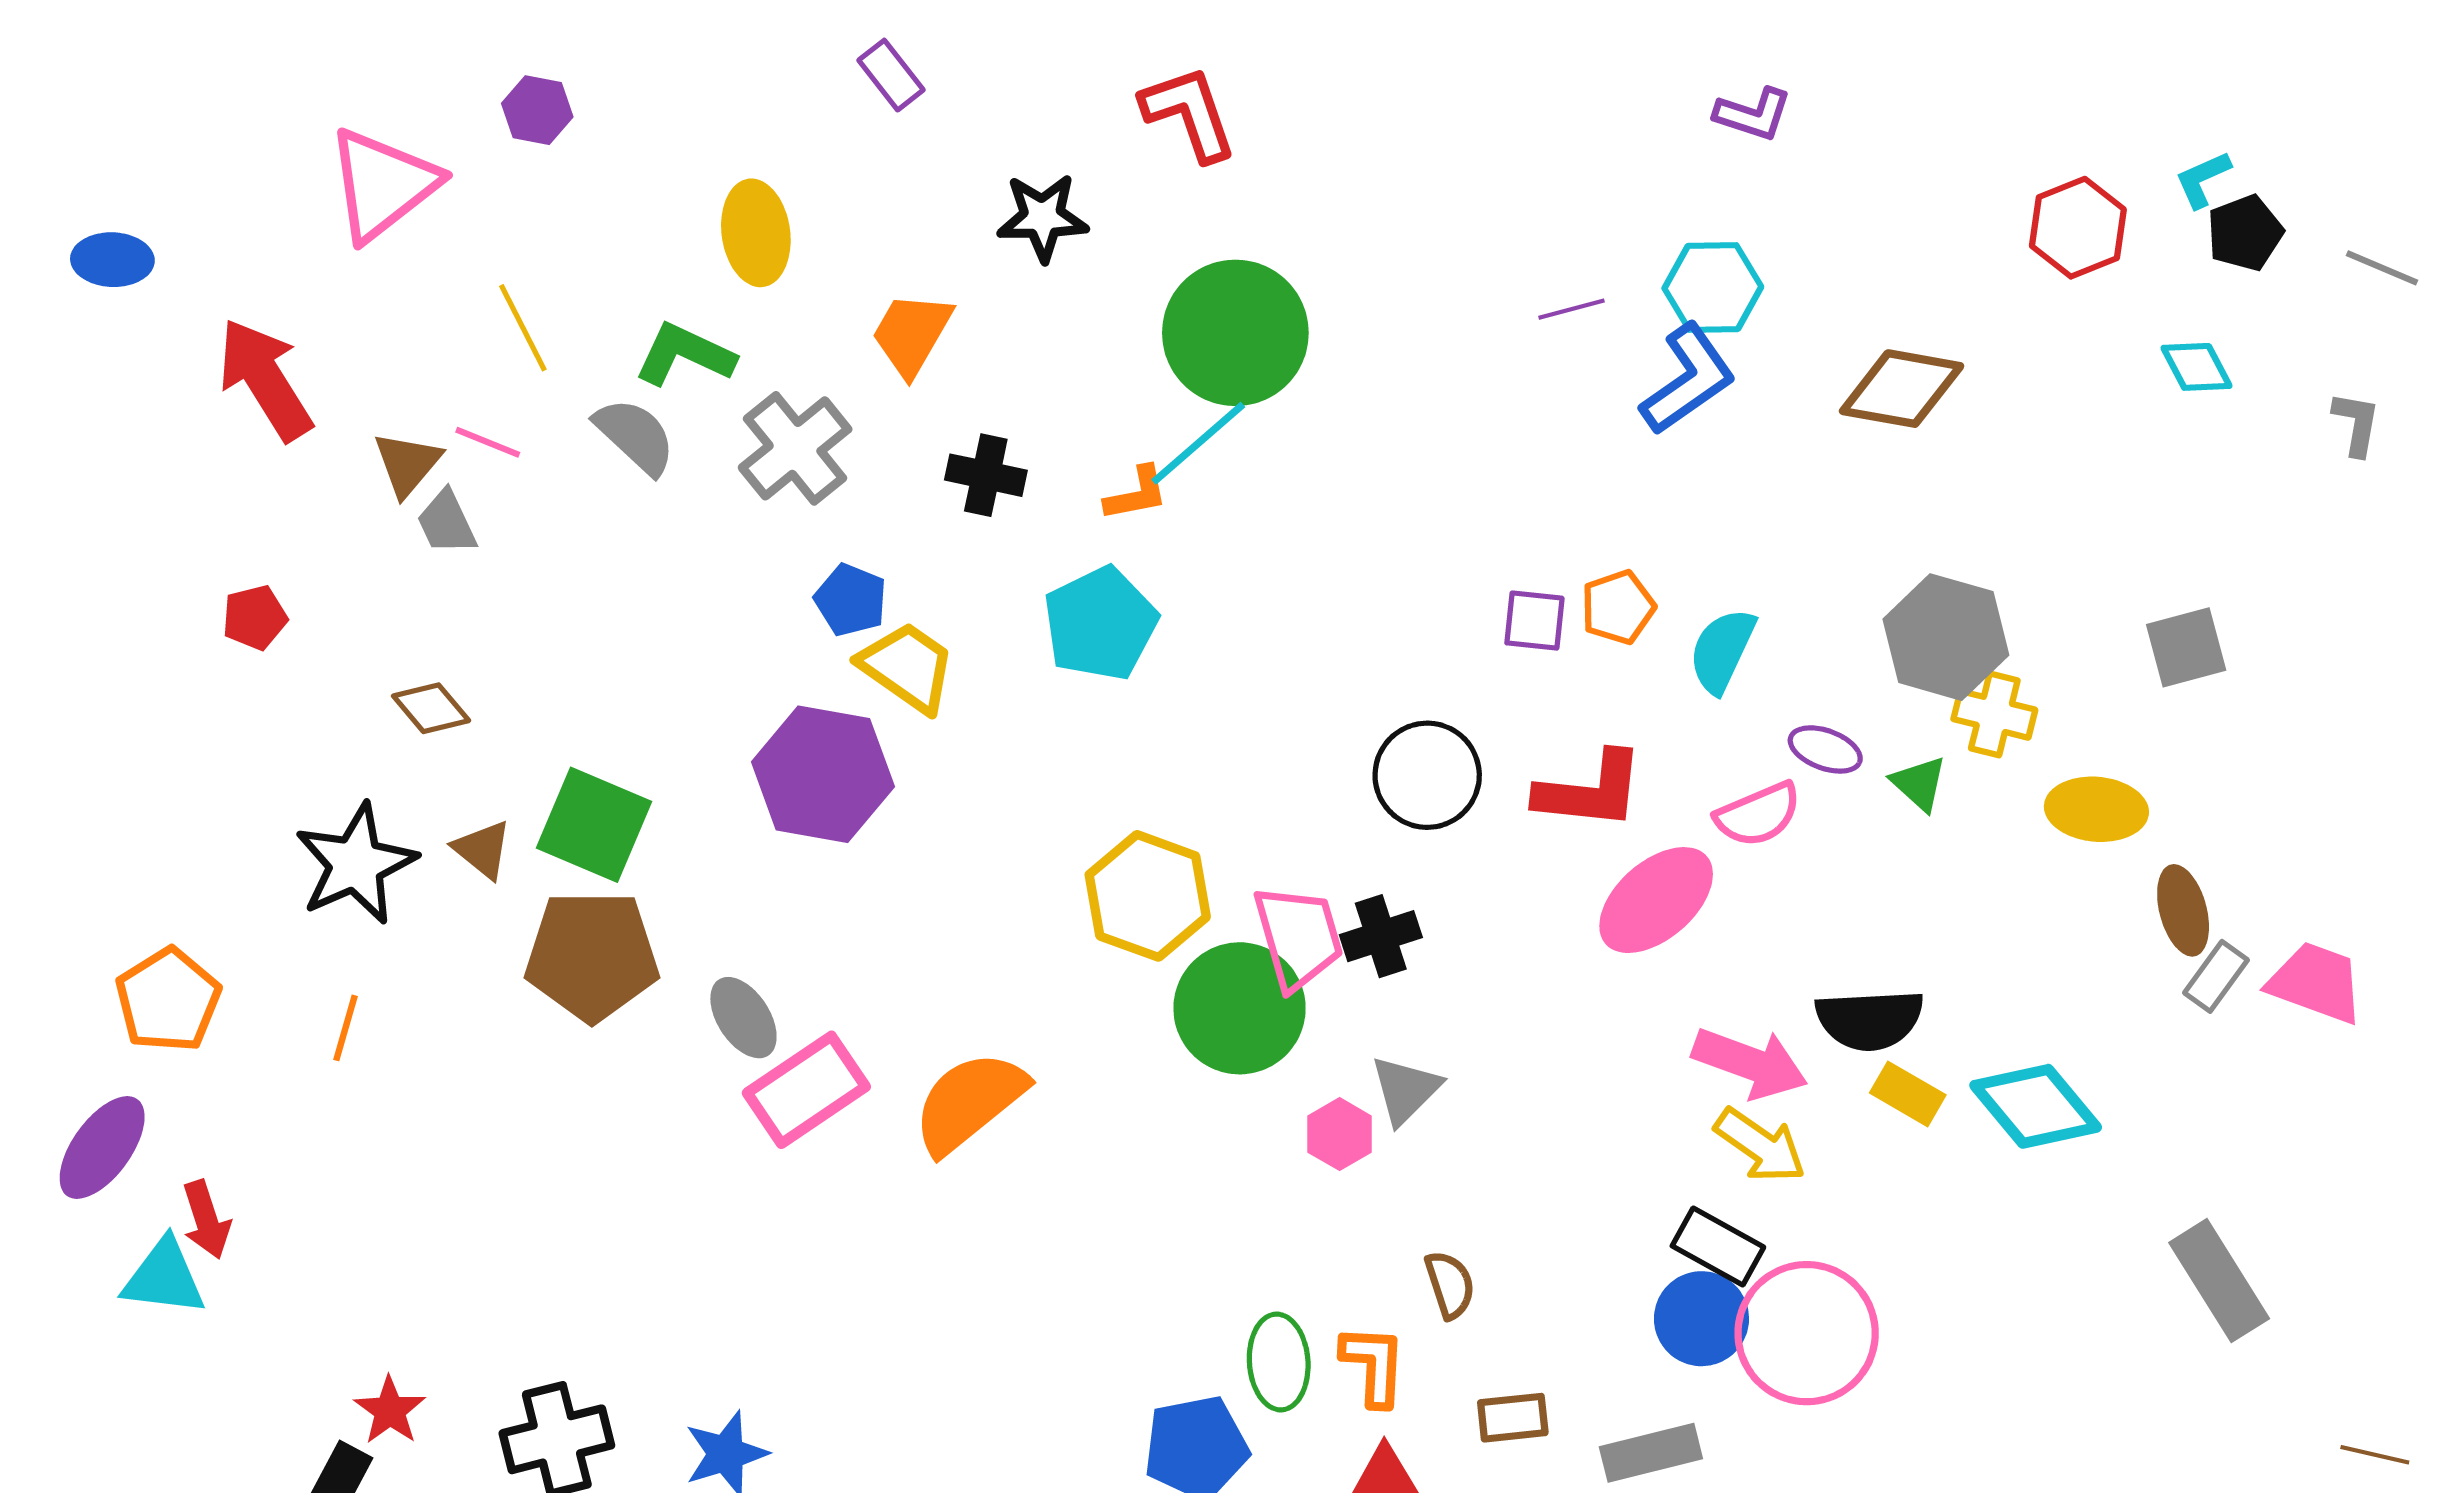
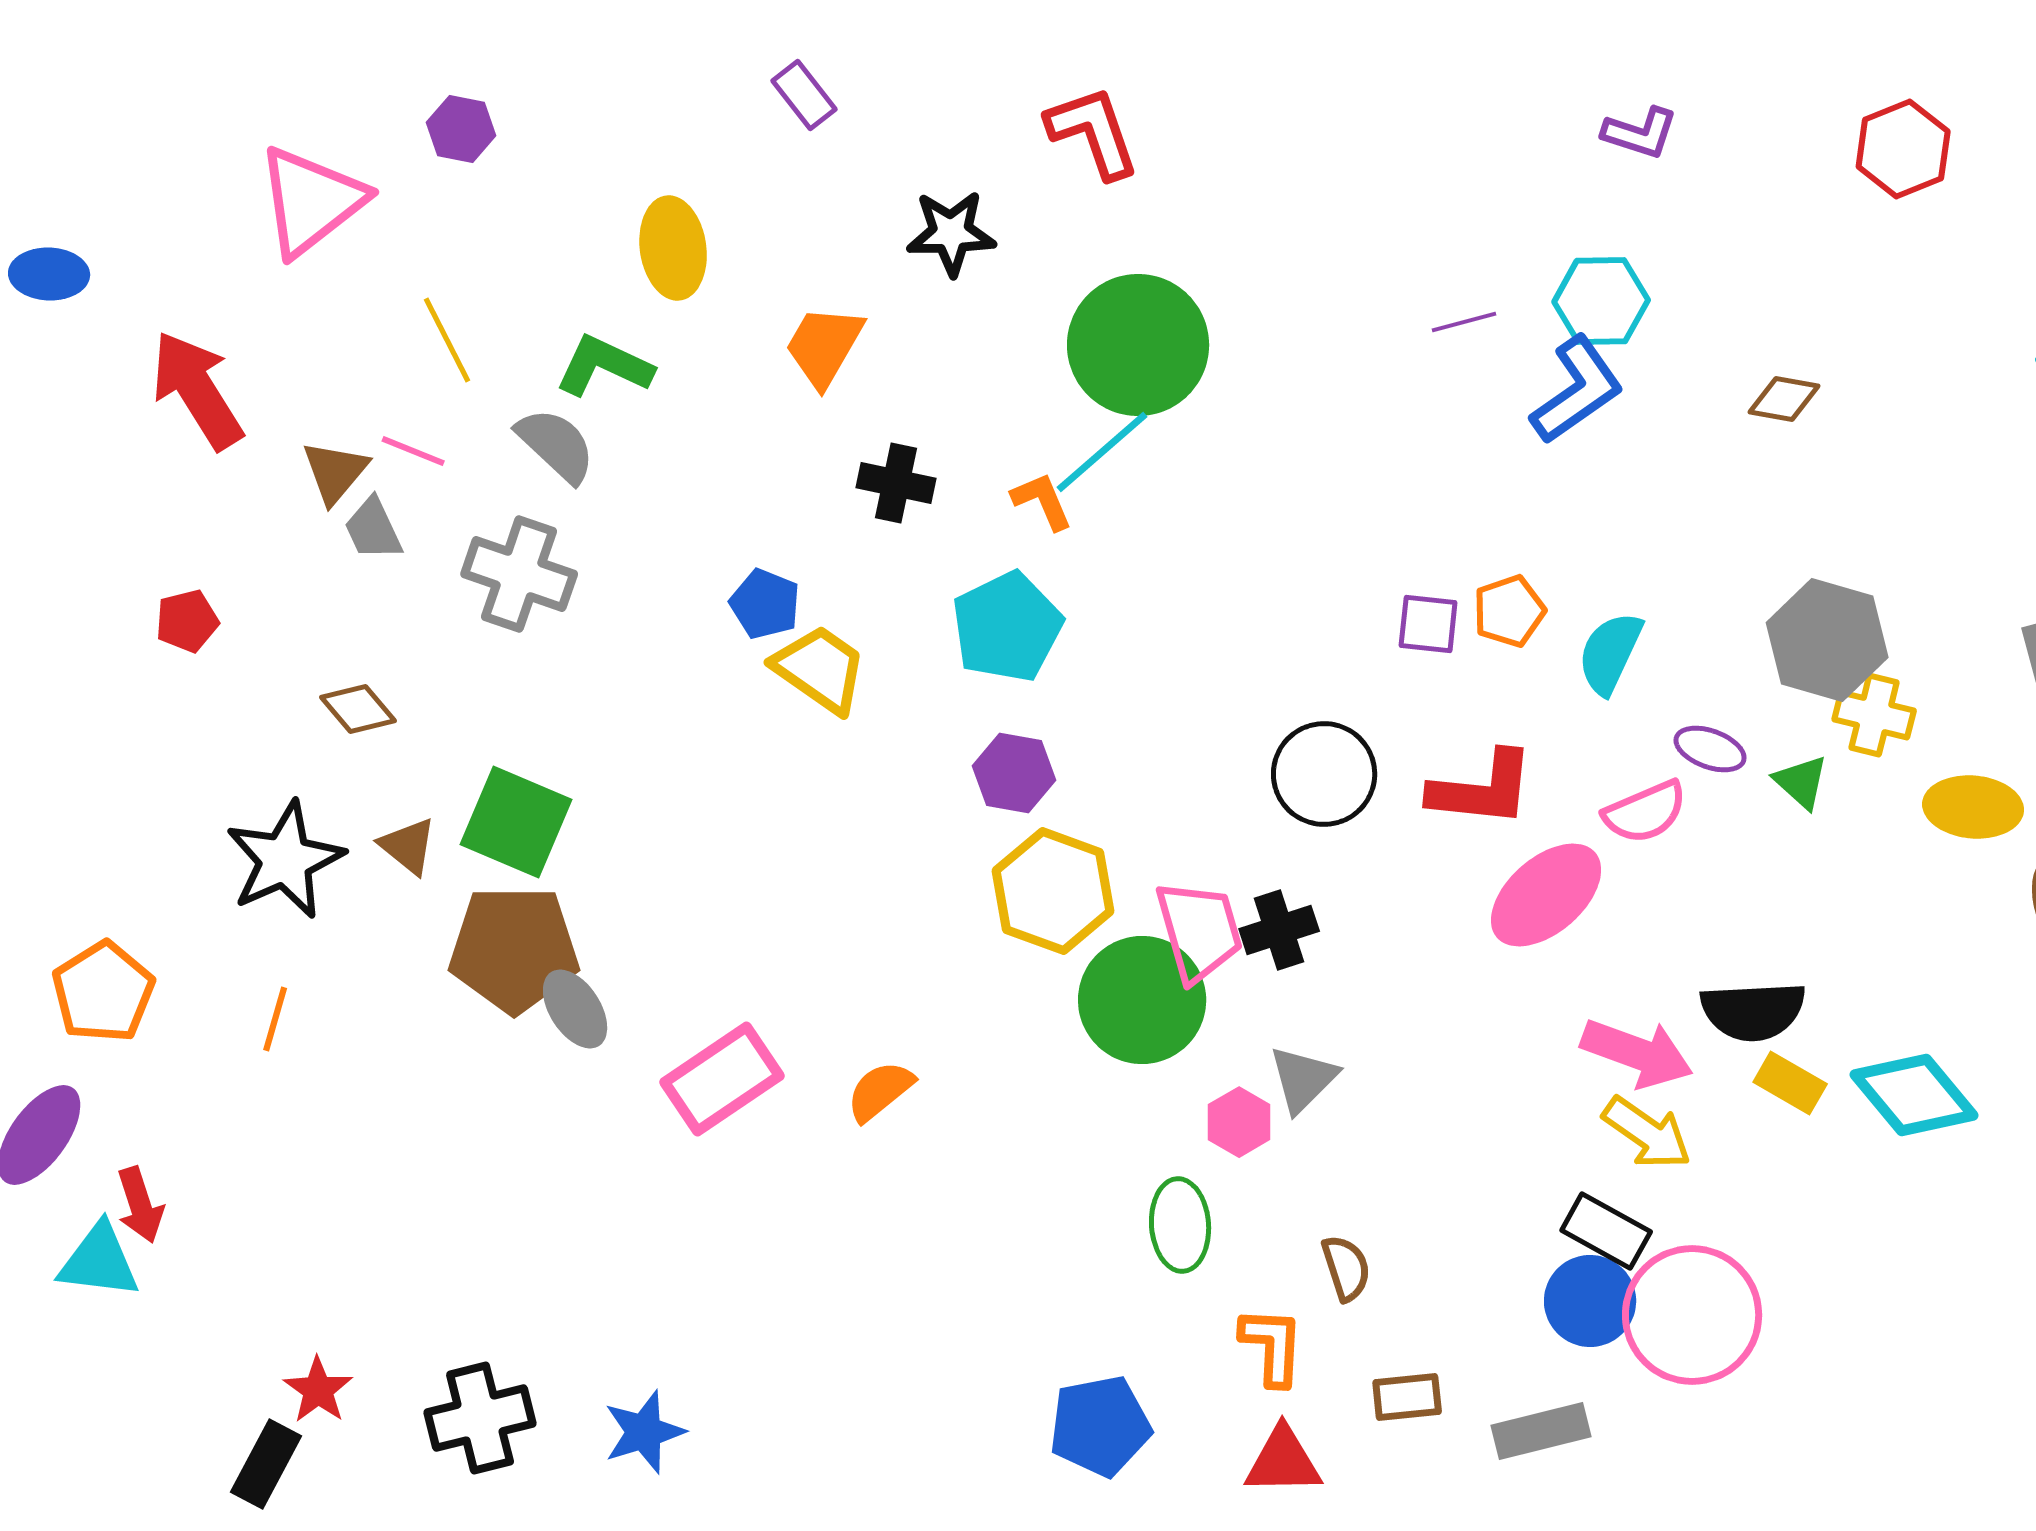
red hexagon: (2078, 228) -> (1903, 149), moved
brown diamond: (1902, 389) -> (1784, 399), size x0.6
gray cross: (795, 448) -> (519, 574), moved, turned -32
orange L-shape: (1136, 494) -> (1042, 501), turned -102
purple hexagon: (823, 774) -> (1014, 773), moved, size x0.6
gray ellipse: (743, 1018) -> (575, 1009), moved
orange semicircle: (969, 1102) -> (880, 1091), size x0.6
green ellipse: (1279, 1362) -> (1180, 1225), moved

